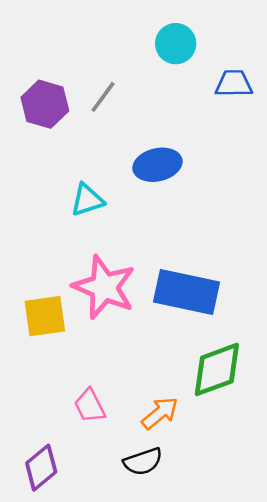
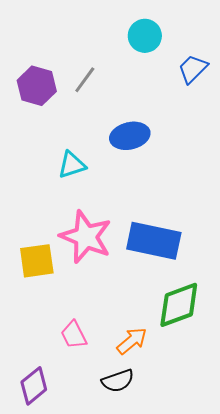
blue trapezoid: (234, 84) -> (193, 69), turned -44

